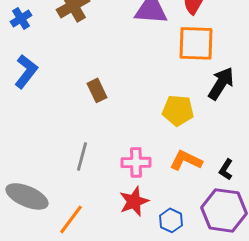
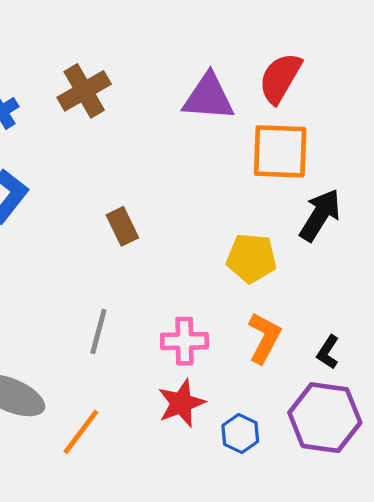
orange L-shape: (186, 160) -> (264, 338), turned 92

